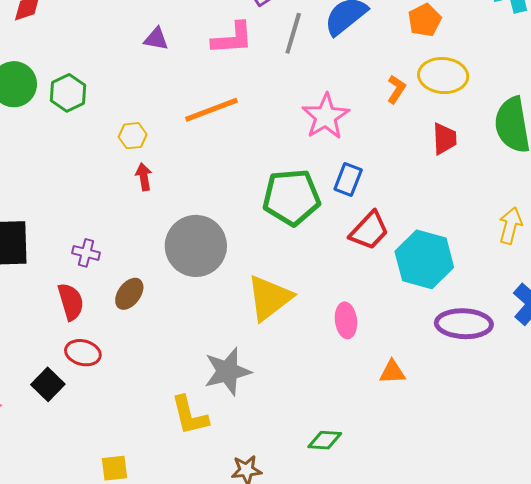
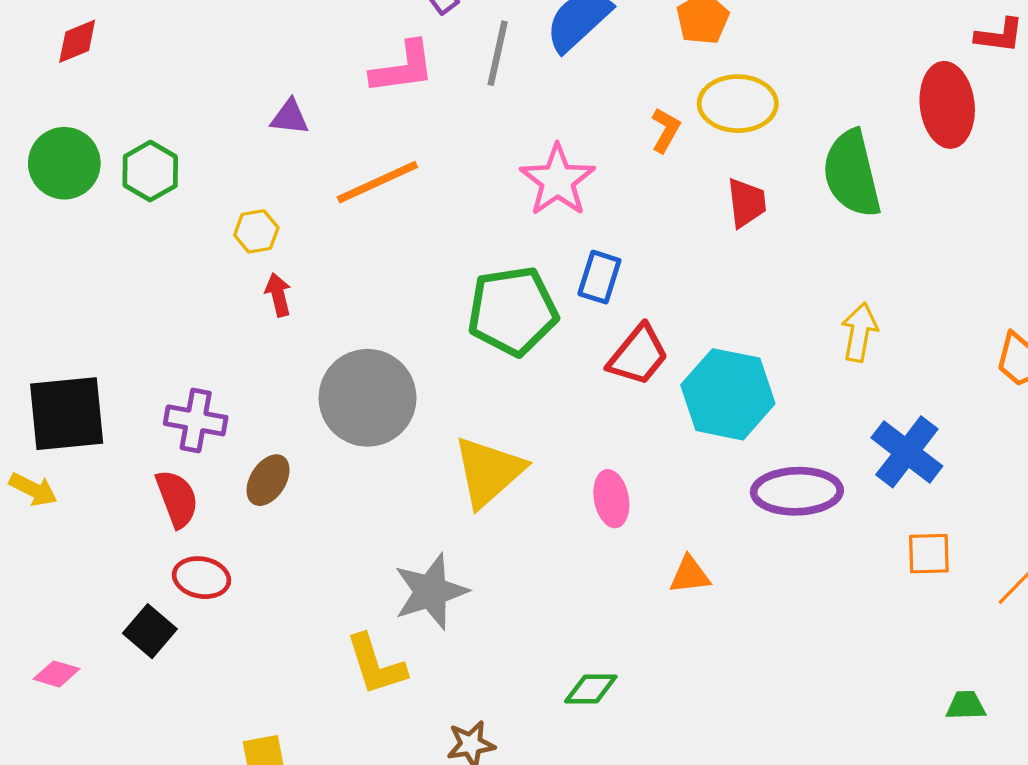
purple triangle: (156, 39) -> (290, 117), moved
purple cross: (86, 253) -> (196, 420), size x1.4

